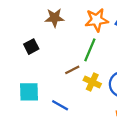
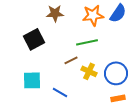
black square: (31, 47) -> (34, 39), size x1.5
green line: (90, 50) -> (87, 42), turned 55

